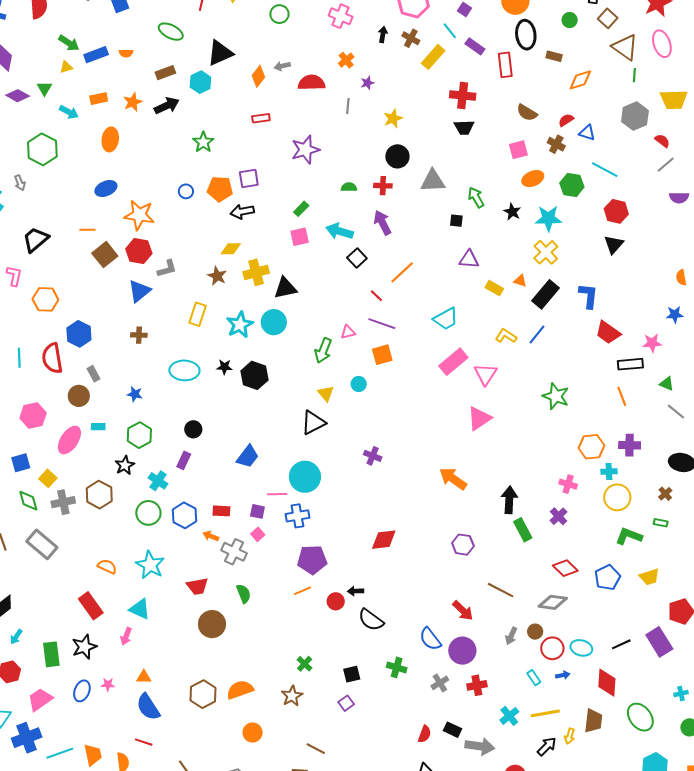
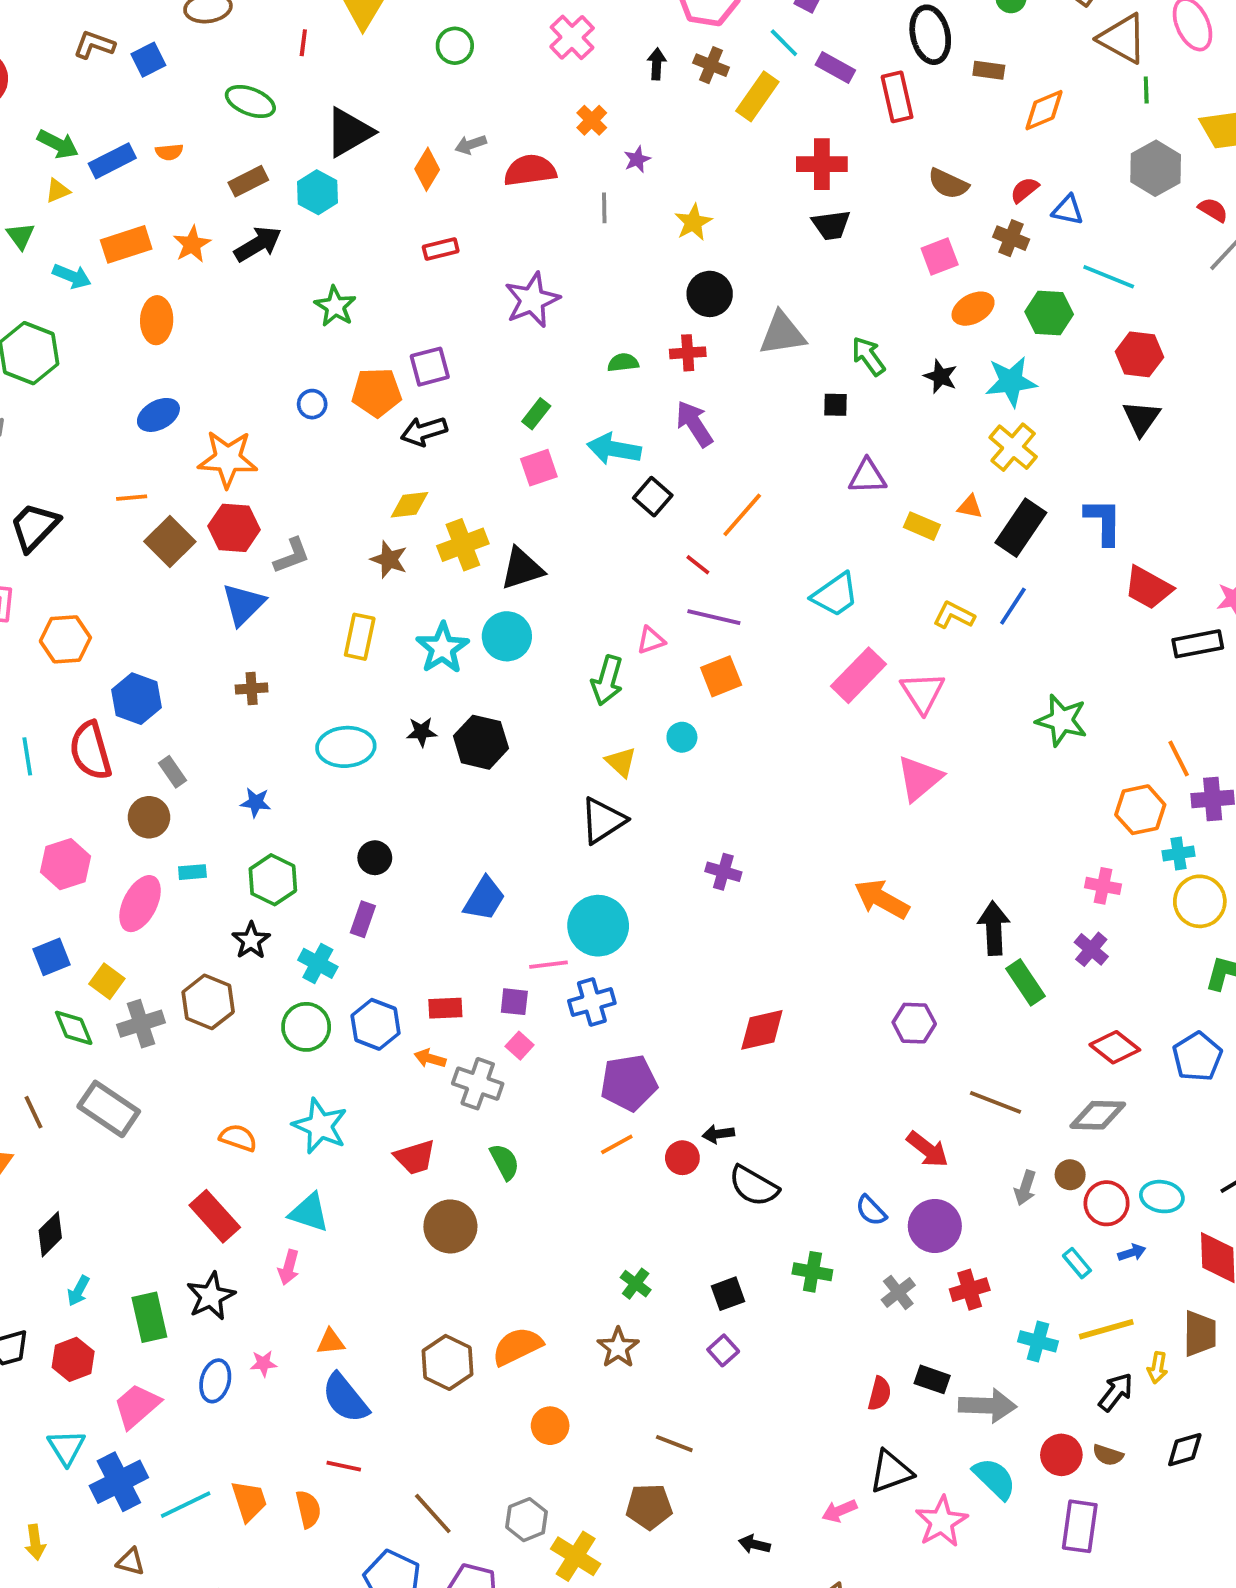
pink cross: (341, 16) -> (572, 37), turned 30
orange rectangle: (99, 99) -> (126, 244), size x1.4
orange line: (622, 396) -> (1179, 759), moved
blue semicircle: (430, 639) -> (871, 1210), size x0.7
cyan cross: (509, 716) -> (1038, 1341), turned -30

